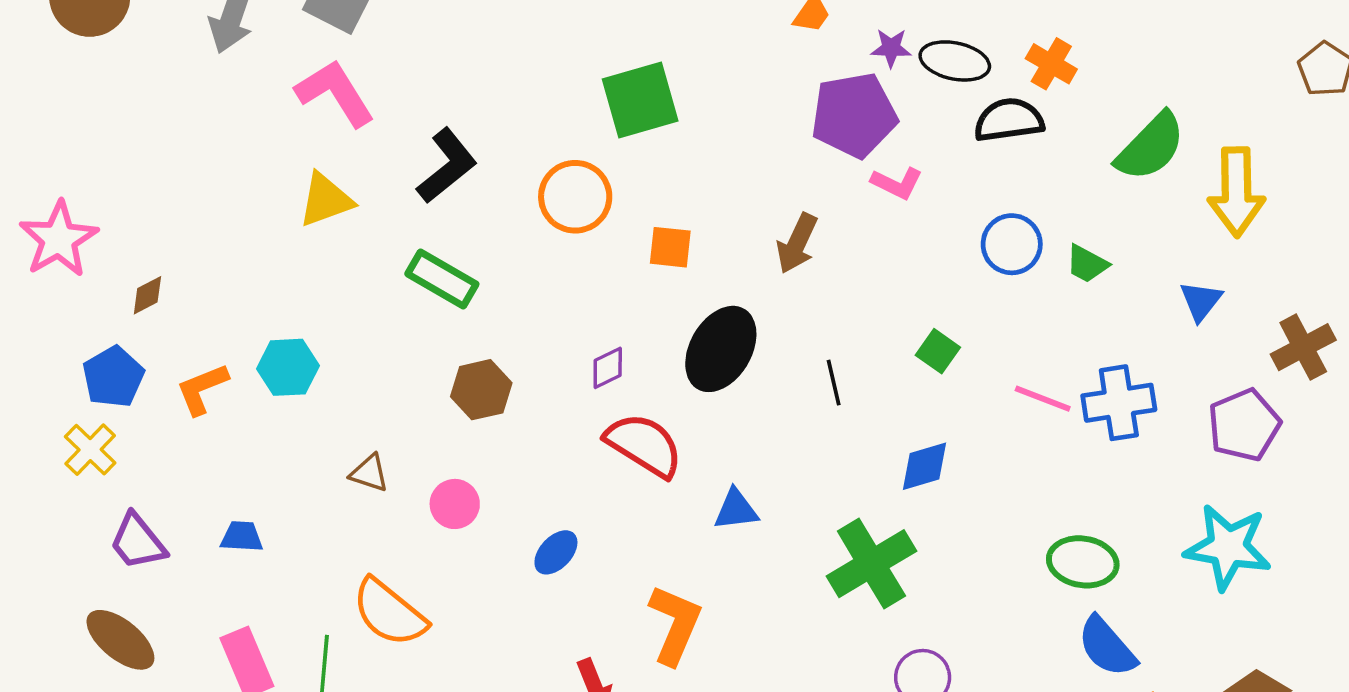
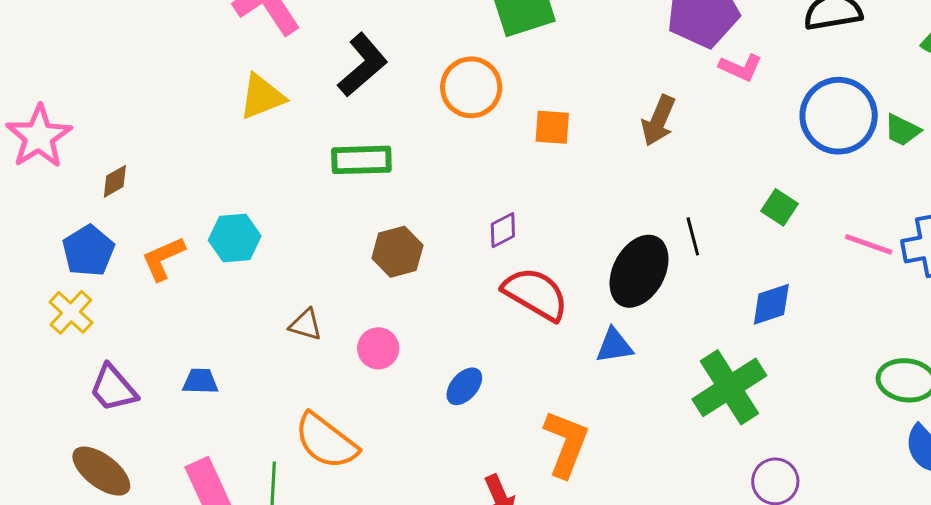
blue circle: (1012, 244) -> (839, 116), size x1.5
green rectangle: (442, 279) -> (361, 160), turned -30
black ellipse: (721, 349) -> (639, 271), moved

